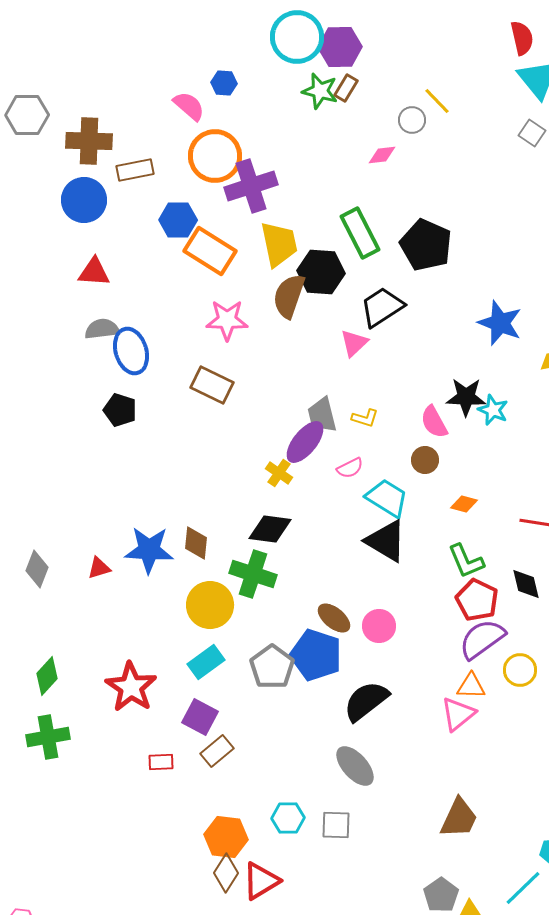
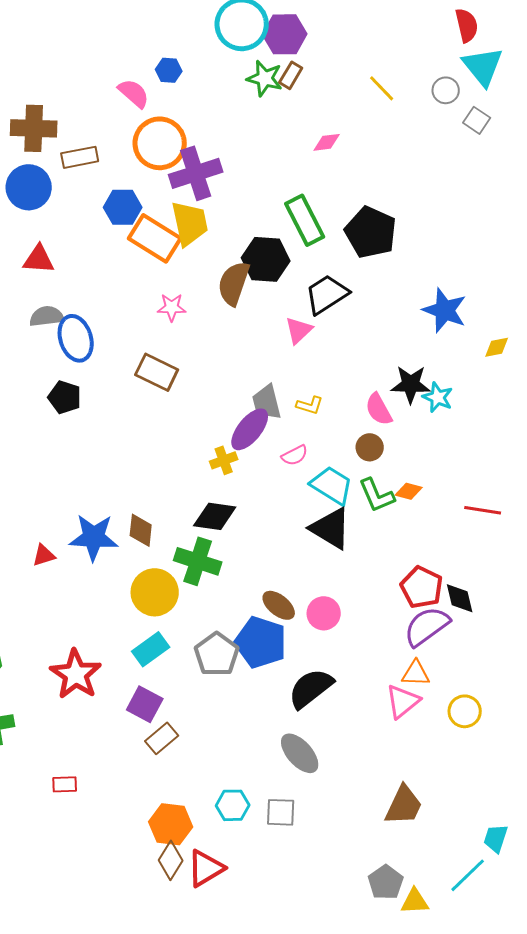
gray circle: (412, 120) -> (446, 90), moved
yellow trapezoid: (279, 244) -> (190, 223), moved
pink star: (227, 320) -> (172, 307), size x0.7
yellow cross: (279, 473) -> (224, 460), turned 36
green L-shape: (466, 561) -> (377, 495), moved
black diamond: (526, 584) -> (460, 598), moved
yellow circle: (520, 670) -> (465, 711), moved
red rectangle: (161, 762) -> (65, 784), moved

